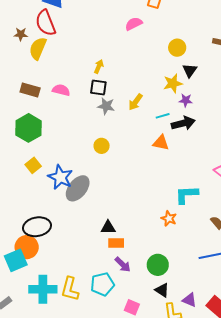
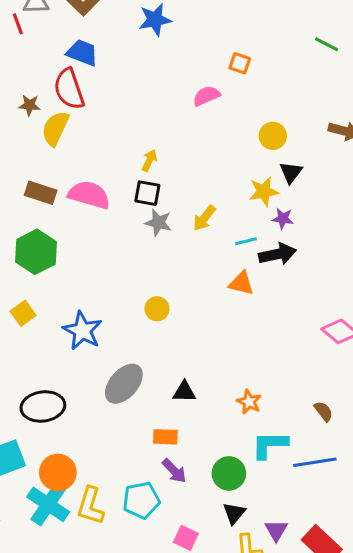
pink semicircle: (61, 90) -> (89, 195), size x1.5
yellow circle: (102, 146) -> (157, 309), moved
yellow square: (33, 165) -> (23, 313), moved
gray ellipse: (78, 188) -> (124, 384), moved
cyan L-shape: (186, 195) -> (270, 445), moved
black triangle: (108, 227) -> (184, 392), moved
orange circle: (27, 247) -> (58, 472), moved
cyan cross: (43, 289) -> (48, 504), turned 32
black triangle: (162, 290) -> (234, 513), turned 35
purple triangle: (189, 300) -> (276, 530), turned 35

